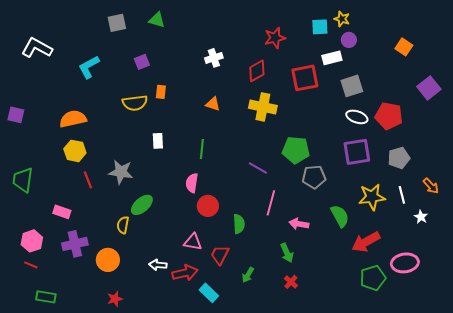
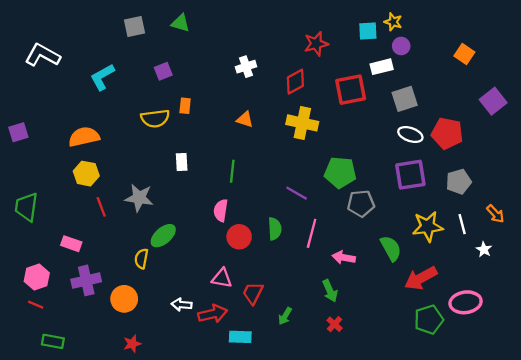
purple square: (16, 115) -> (18, 132), turned -30
green semicircle: (239, 224) -> (275, 229), moved
cyan rectangle: (209, 293) -> (240, 337), turned -42

